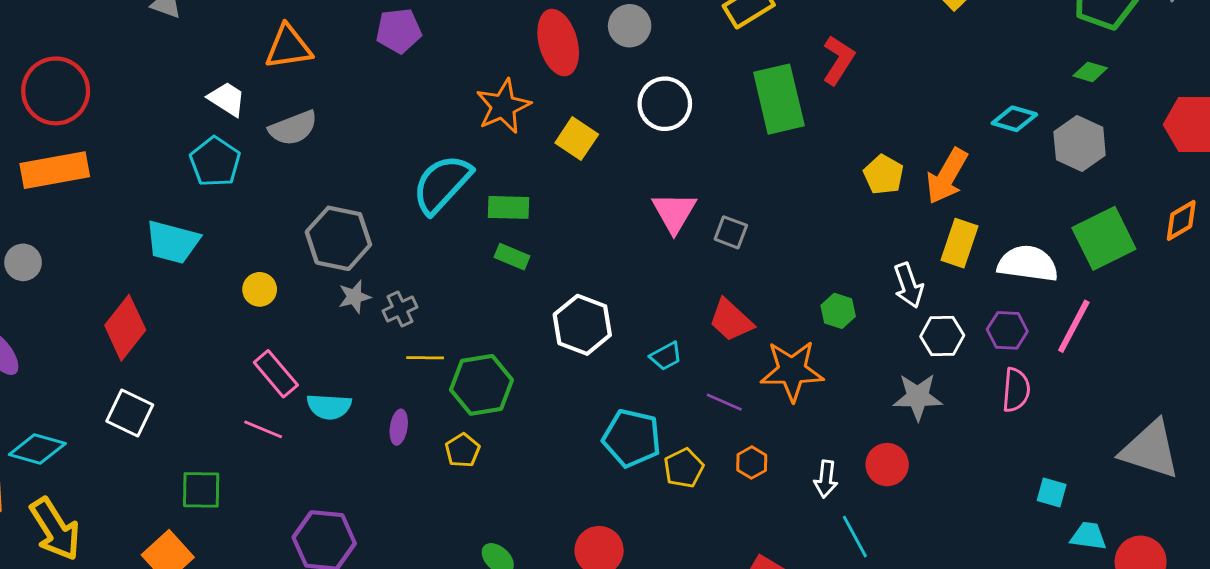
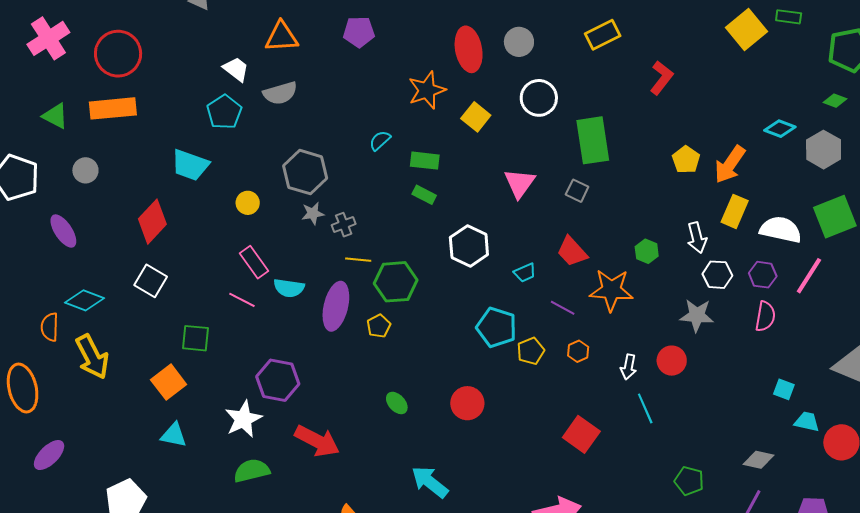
green rectangle: (779, 99) -> (593, 140), moved
cyan semicircle: (442, 184) -> (380, 141), size x0.5
pink triangle: (674, 212) -> (520, 183), moved
purple ellipse: (399, 427) -> (336, 306), size x2.0

